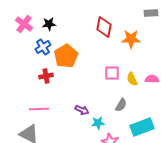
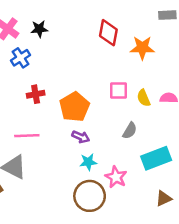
blue cross: (43, 47) -> (20, 58), moved
orange pentagon: (66, 56) -> (74, 107), moved
cyan star: (98, 123) -> (88, 162), moved

